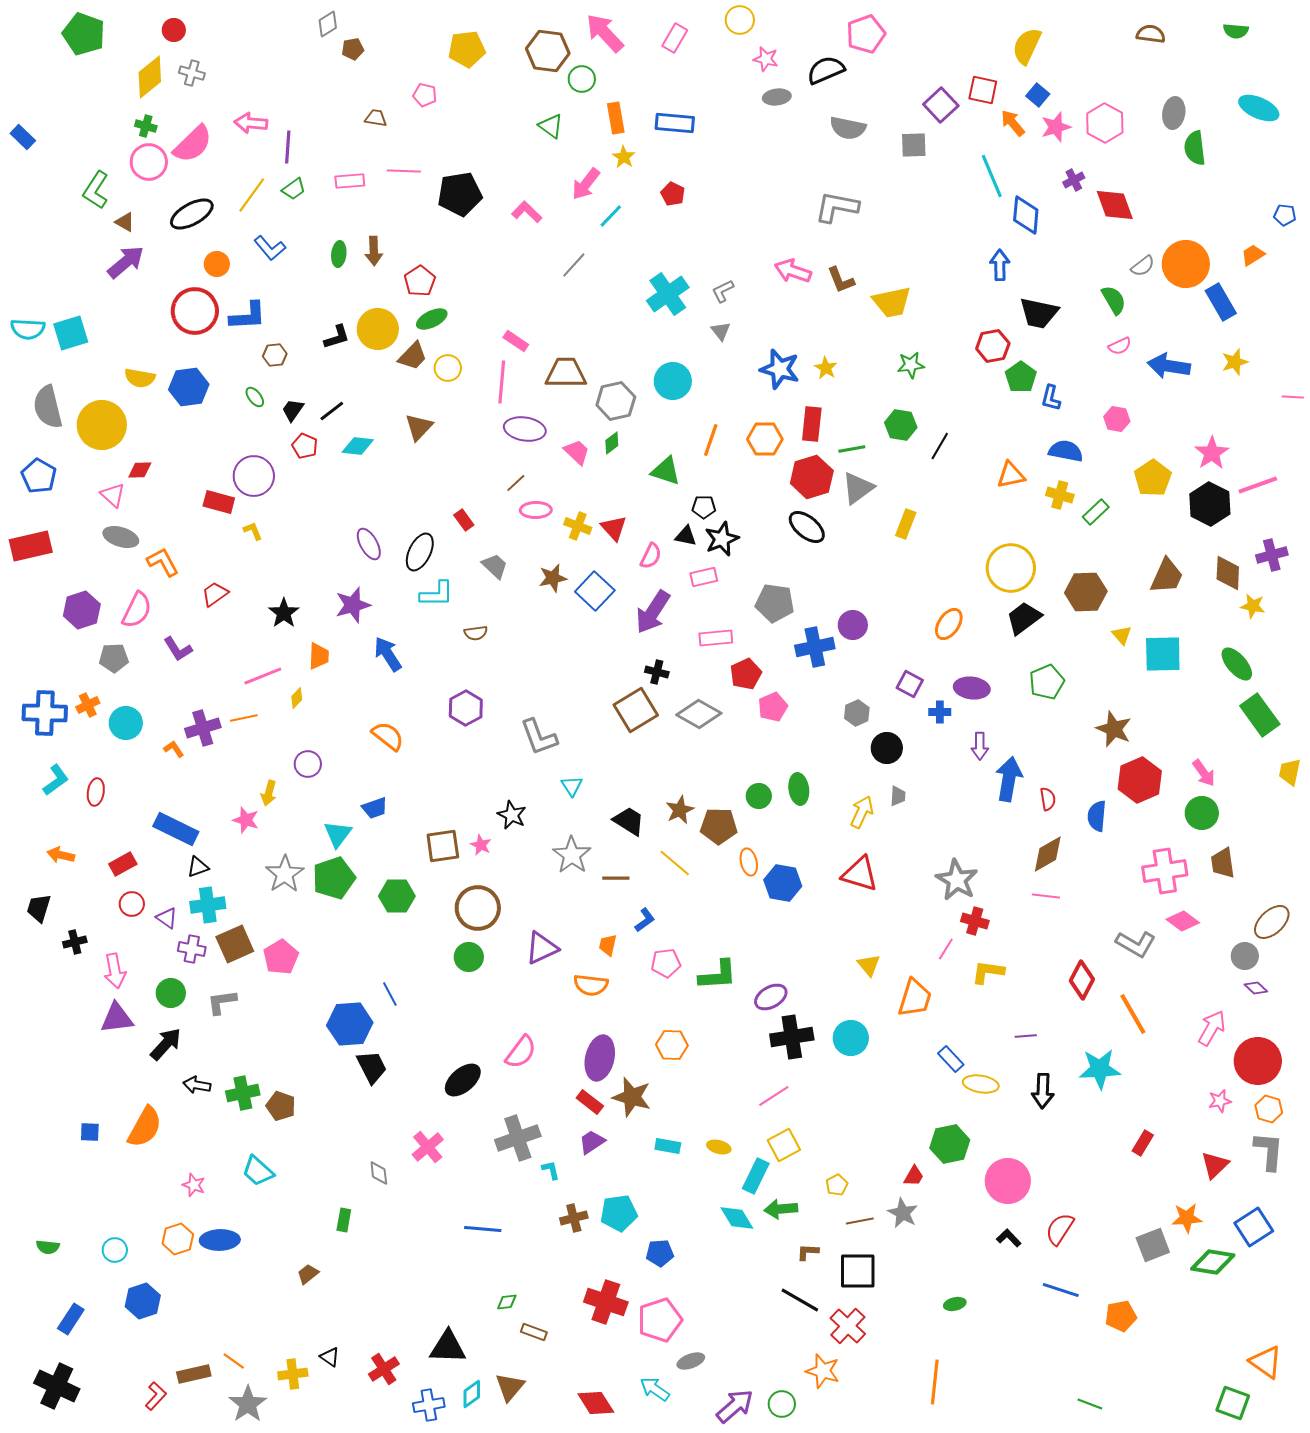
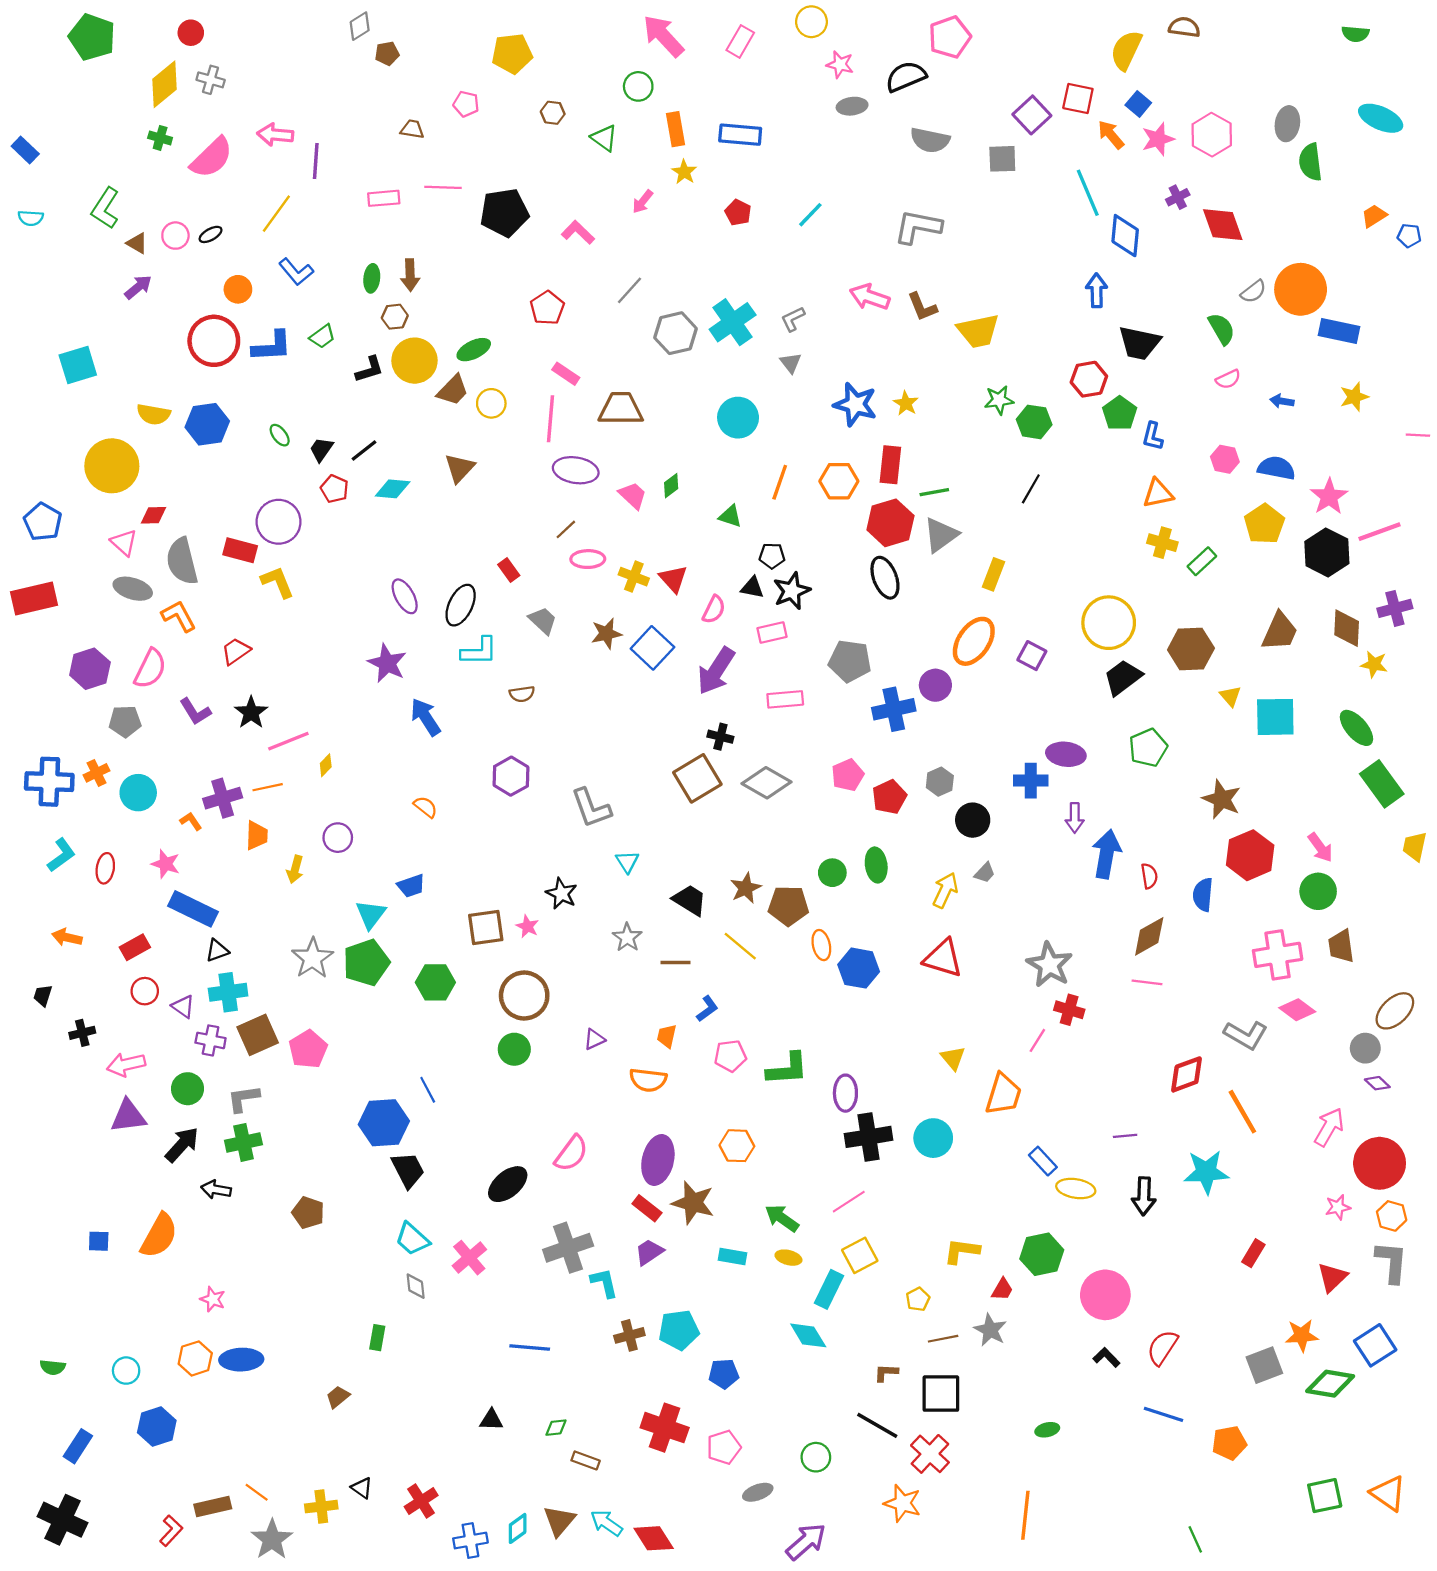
brown semicircle: (1151, 34) -> (1184, 27), moved
brown hexagon: (548, 51) -> (553, 113), moved, size x0.5
pink circle: (149, 162) -> (175, 236), moved, size x0.7
pink arrow: (586, 184) -> (643, 202), size x0.7
green trapezoid: (294, 189) -> (322, 336), moved
black ellipse: (192, 214) -> (211, 234), size x0.5
cyan line: (611, 216) -> (810, 215), moved
orange trapezoid: (1253, 255) -> (1374, 216), moved
purple arrow: (126, 262) -> (138, 287), size x0.7
red pentagon: (420, 281) -> (547, 308), moved
blue rectangle: (1221, 302) -> (1339, 331), turned -48
cyan semicircle: (28, 329) -> (31, 218), moved, size x0.7
brown hexagon: (275, 355) -> (395, 317), moved
blue arrow: (1169, 366) -> (1282, 401), size x0.5
gray hexagon: (616, 401) -> (676, 333), moved
gray semicircle: (48, 407) -> (182, 561), moved
green hexagon: (901, 425) -> (1034, 422), moved
blue semicircle: (1066, 451) -> (1276, 468), moved
green triangle: (666, 471) -> (730, 516), size x0.7
orange triangle: (1011, 475) -> (1158, 493), moved
black ellipse: (807, 527) -> (885, 578), turned 30
yellow L-shape: (253, 531) -> (277, 582), size x1.6
purple star: (353, 605) -> (387, 663), turned -30
black star: (284, 613) -> (251, 713), moved
orange ellipse: (949, 624) -> (974, 641), moved, size x1.4
orange trapezoid: (319, 656) -> (257, 835), moved
red pentagon: (746, 674) -> (889, 797), moved
purple square: (910, 684) -> (1032, 656), moved
blue cross: (940, 712) -> (1031, 781), size x1.4
orange semicircle: (388, 736) -> (425, 807), size x0.7
gray trapezoid: (898, 796) -> (985, 873), turned 40
pink star: (246, 820) -> (166, 864), moved
gray star: (572, 855) -> (627, 937), size x0.7
black trapezoid: (39, 908) -> (43, 995), size x0.7
purple triangle: (542, 948) -> (594, 1039), size x0.6
pink arrow: (115, 971) -> (126, 1065), turned 88
yellow L-shape: (988, 972) -> (962, 1251), moved
red diamond: (1082, 980) -> (1187, 1074), turned 42
purple ellipse: (771, 997) -> (845, 1093), turned -60
green cross: (243, 1093) -> (243, 1142), moved
cyan L-shape: (551, 1170) -> (604, 1283), size x1.4
cyan trapezoid: (258, 1171) -> (412, 1239), moved
green arrow: (781, 1209) -> (782, 1218), moved, turned 40
pink pentagon: (660, 1320) -> (724, 1447), size x0.7
black triangle: (448, 1347) -> (491, 1420), moved, size x0.6
cyan arrow: (655, 1389) -> (606, 1523), moved
green square: (1233, 1403) -> (1325, 1496), moved, turned -32
green circle: (782, 1404) -> (816, 1457), moved
green line: (1090, 1404) -> (1195, 1539), turned 45

